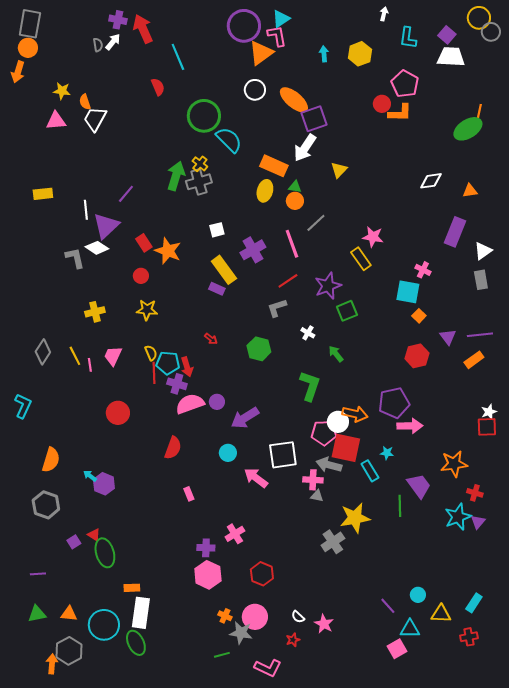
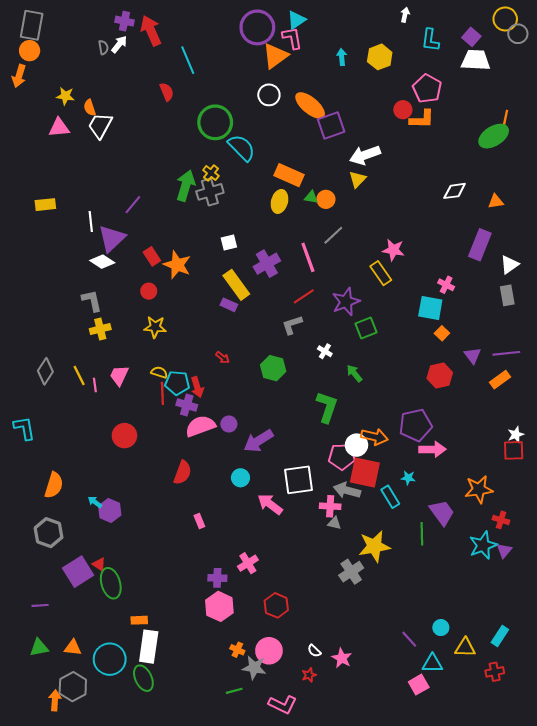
white arrow: (305, 148) -> (365, 155), moved, turned 36
orange circle: (295, 201) -> (326, 199), moved
gray L-shape: (75, 258) -> (92, 301), moved
yellow semicircle: (151, 353) -> (159, 372), turned -49
cyan L-shape: (23, 406) -> (24, 428), turned -35
purple square: (74, 542) -> (78, 572), size x2.0

